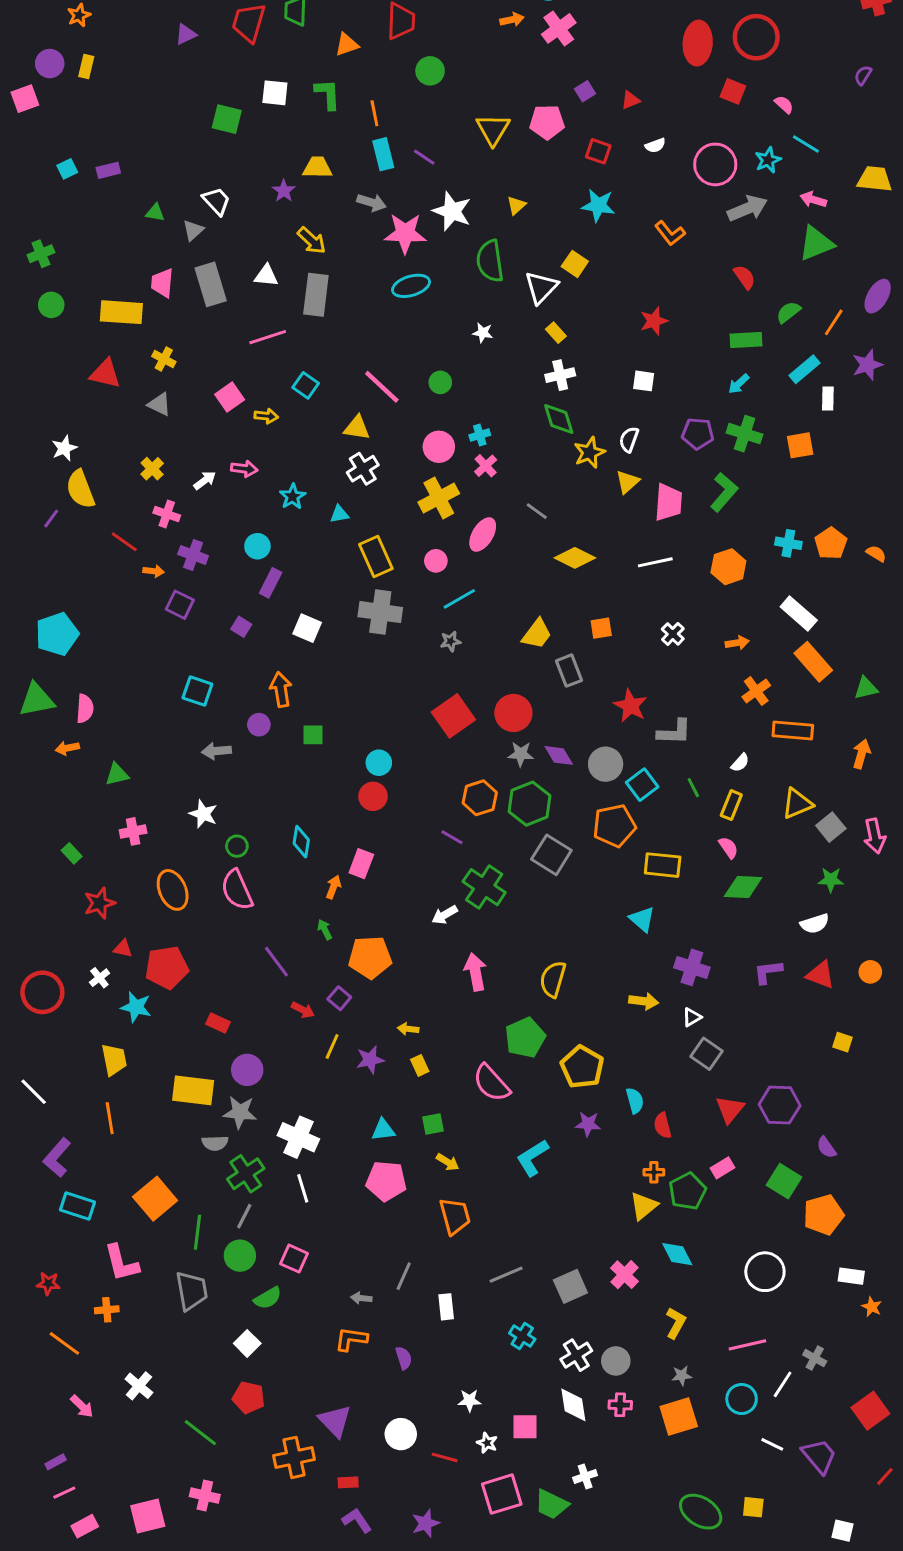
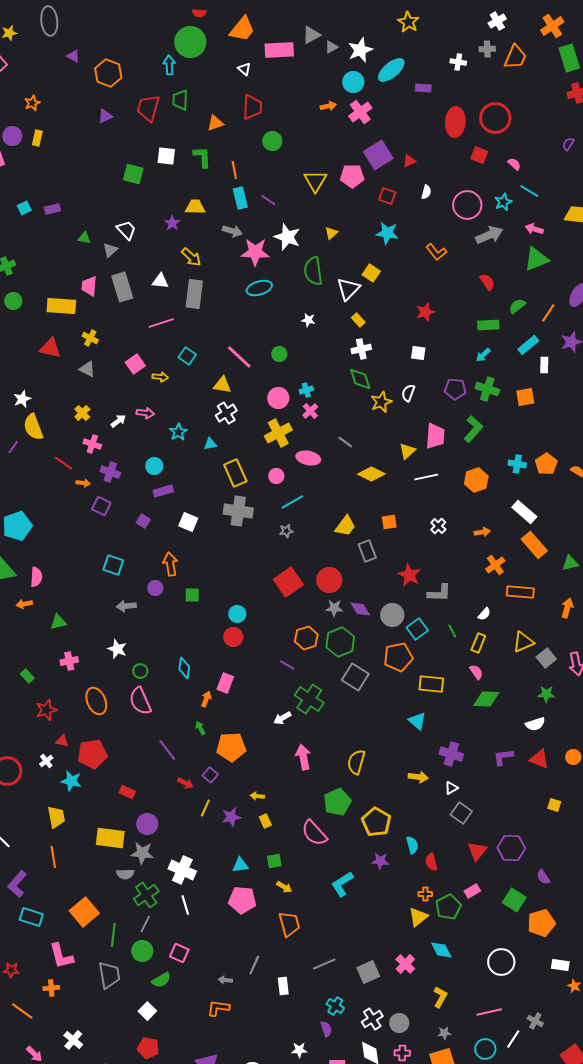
purple square: (585, 91) -> (378, 155), size x2.0
white semicircle: (655, 145) -> (426, 192), turned -56
yellow triangle: (627, 482) -> (407, 451), moved
pink ellipse: (483, 535) -> (308, 458), turned 70
purple rectangle: (271, 583) -> (163, 491), turned 48
purple semicircle: (404, 1358) -> (326, 1029), moved

